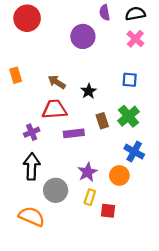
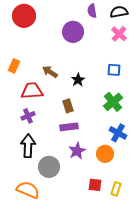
orange rectangle: (16, 75) -> (14, 66), turned 40
red trapezoid: (54, 109) -> (32, 91), moved
brown rectangle: (102, 121) -> (68, 106), moved
purple rectangle: (74, 133) -> (69, 127), moved
yellow rectangle: (90, 197) -> (116, 189), moved

